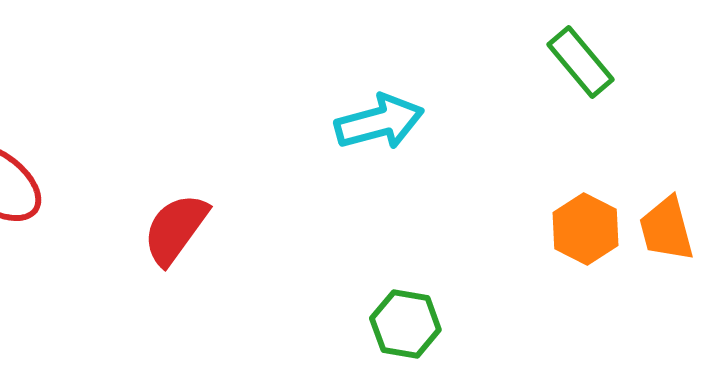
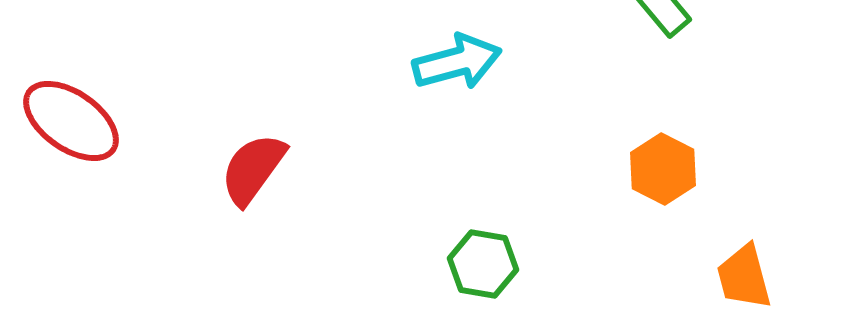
orange trapezoid: (666, 229) -> (744, 277), moved

